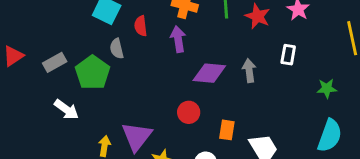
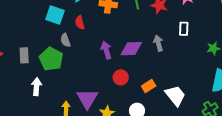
purple arrow: (178, 39) -> (106, 50), moved
gray rectangle: (55, 62) -> (24, 55), turned -56
white arrow: (66, 109) -> (36, 87), turned -114
orange rectangle: (227, 130) -> (149, 86), turned 56

